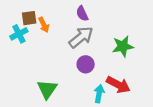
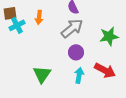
brown square: (29, 18) -> (10, 13), moved
orange arrow: (44, 25) -> (39, 17), turned 32
cyan arrow: (99, 94) -> (79, 75), moved

